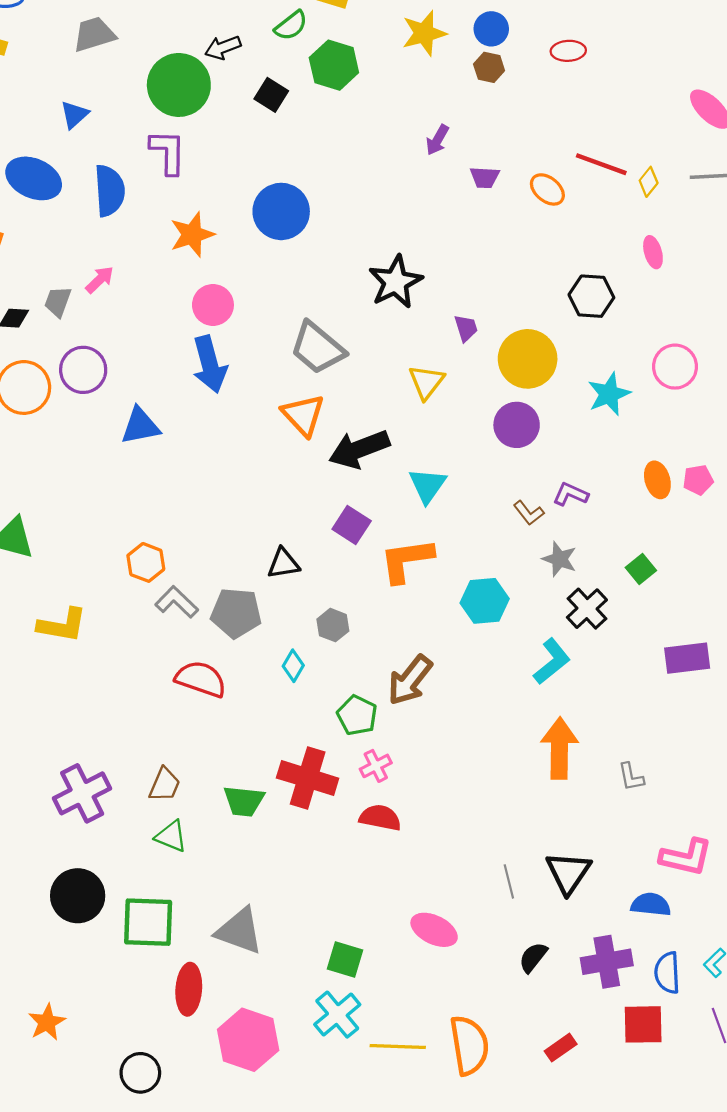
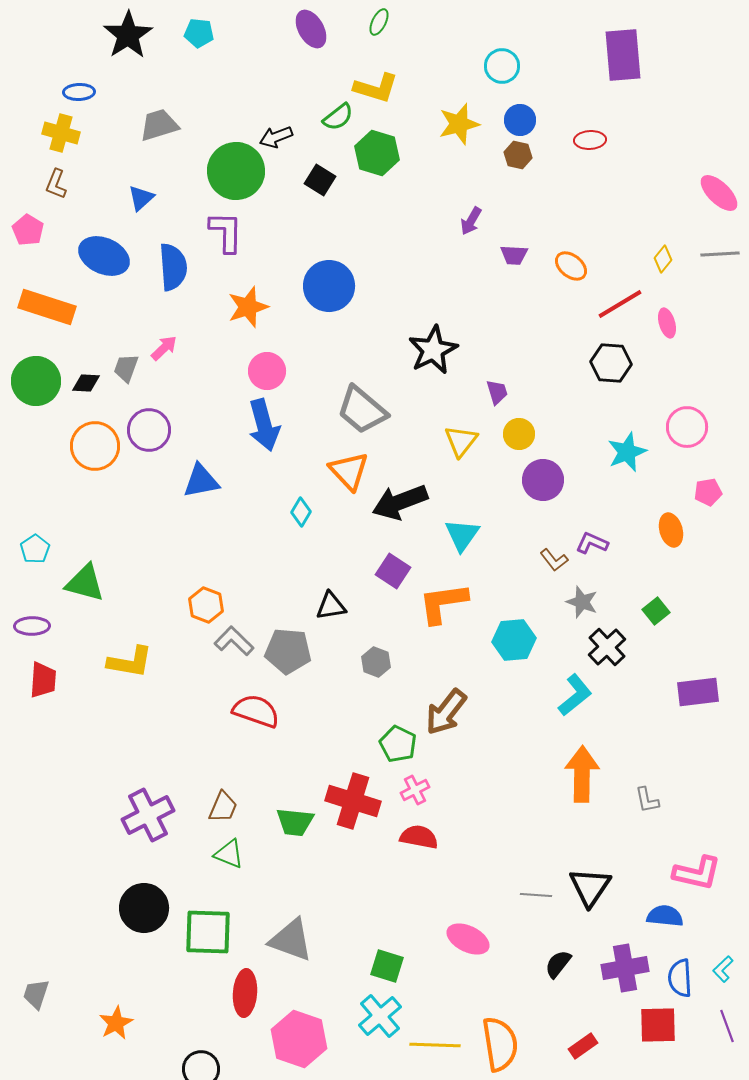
red line: (601, 164) -> (620, 304), moved, turned -51
yellow circle: (528, 359) -> (519, 434), moved, size x0.6
pink pentagon: (698, 480) -> (708, 492), moved
cyan diamond: (293, 666) -> (301, 512), moved
gray line: (509, 881) -> (536, 895), turned -72

